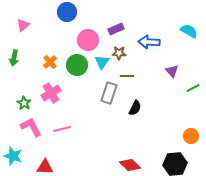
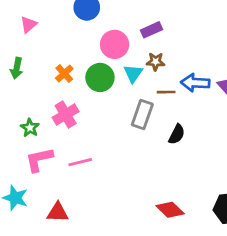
blue arrow: (149, 42) -> (195, 83), moved
pink L-shape: (31, 127) -> (39, 159), turned -75

